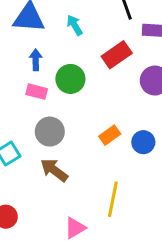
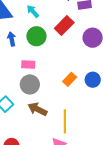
green circle: (70, 79) -> (36, 36), moved
pink rectangle: (37, 92) -> (28, 64), moved
yellow line: (113, 199) -> (65, 121), moved

